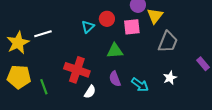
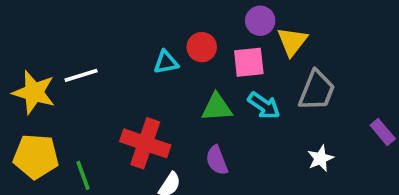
cyan triangle: (88, 27) -> (166, 62), turned 32
yellow star: (18, 43) -> (34, 92), turned -30
cyan arrow: (140, 85) -> (264, 106), moved

